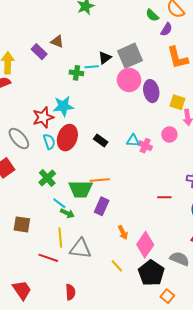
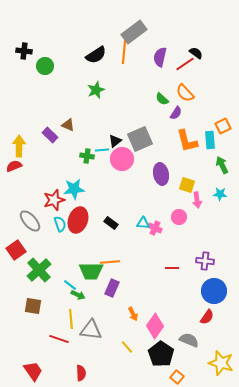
pink circle: (129, 80) -> (122, 159), moved
green cross: (47, 178) -> (39, 270), moved, size x1.4
red line: (164, 197) -> (172, 268), moved

